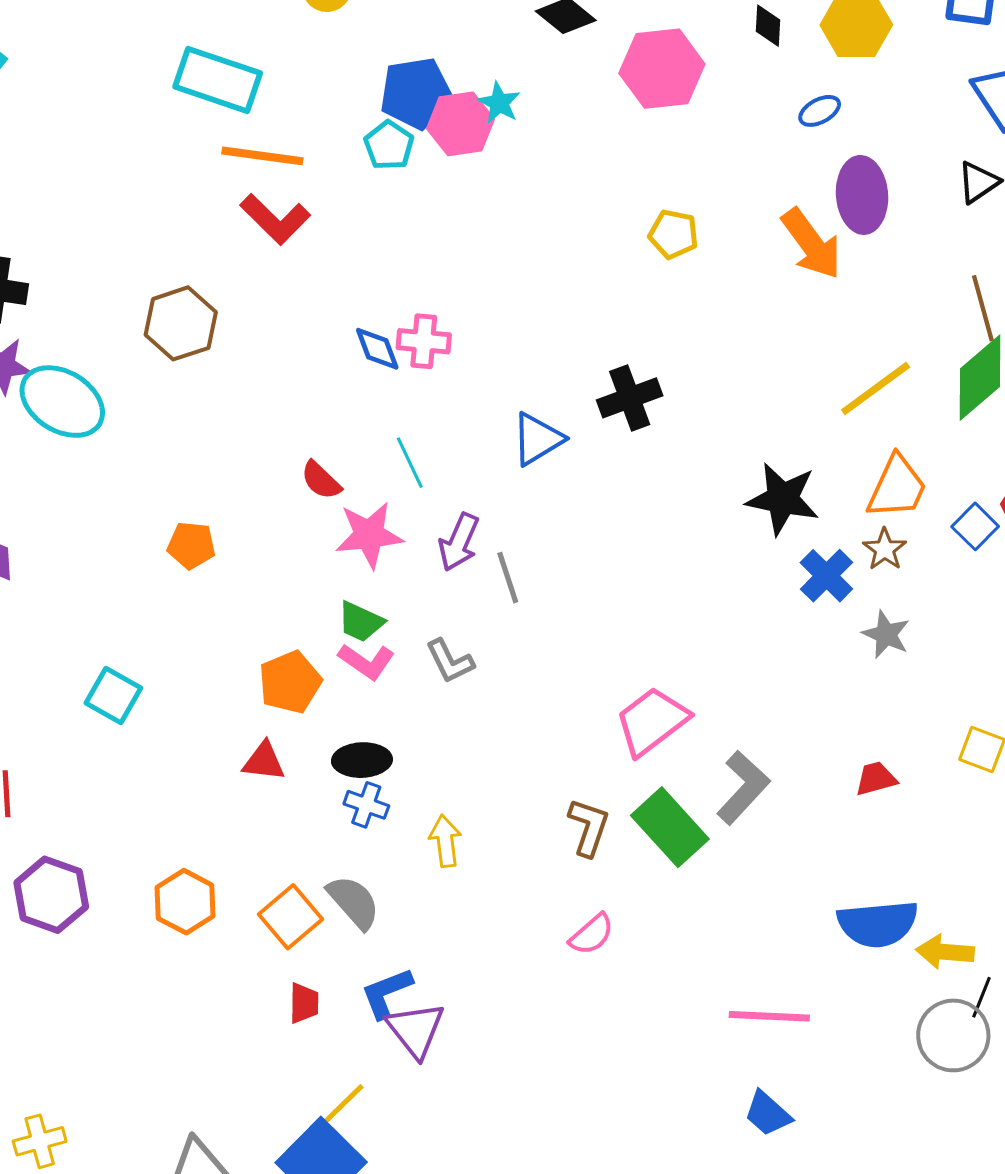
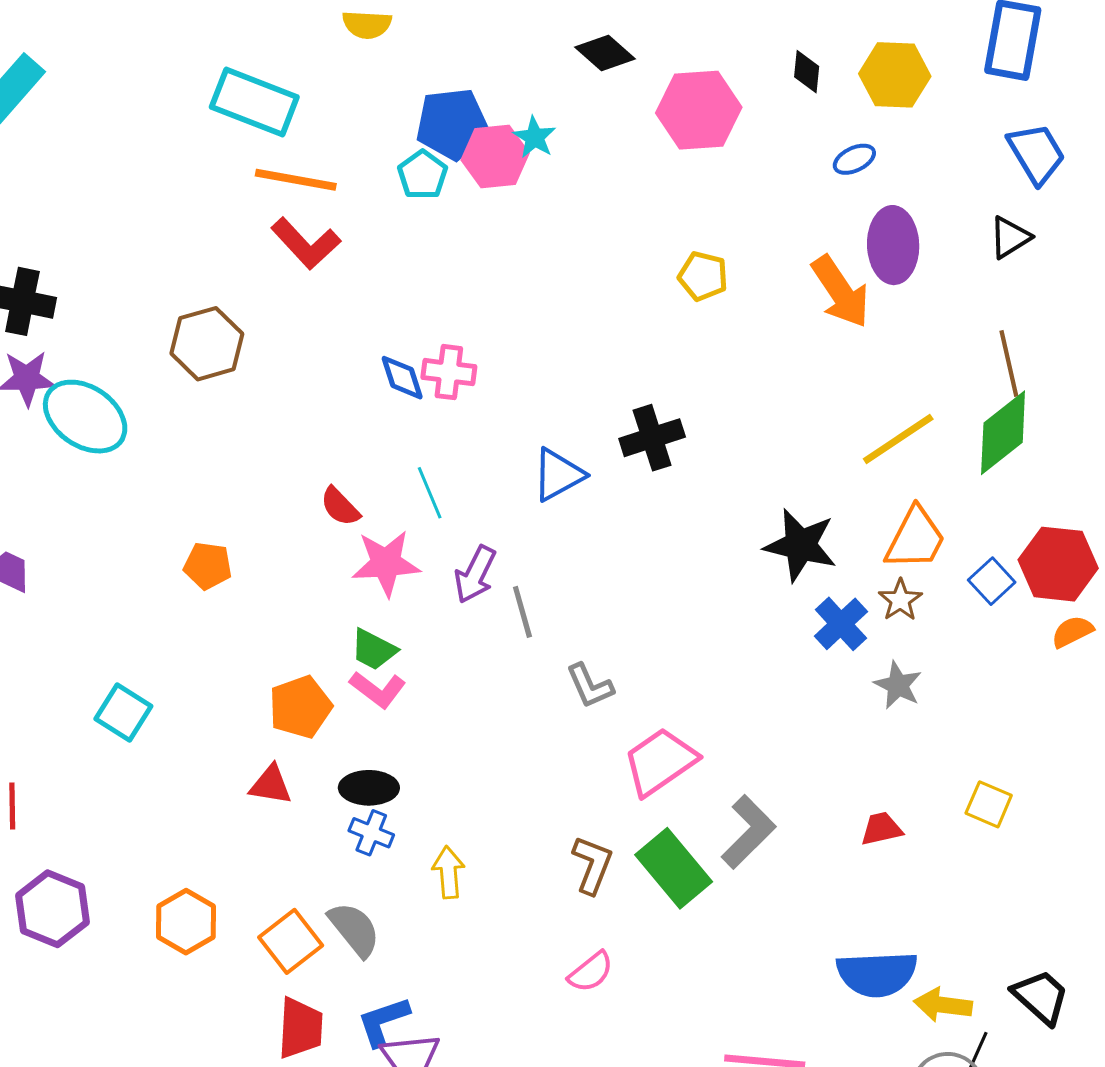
gray L-shape: (450, 661) -> (590, 686), moved
red trapezoid: (304, 1003) -> (300, 1028), size x1.5

